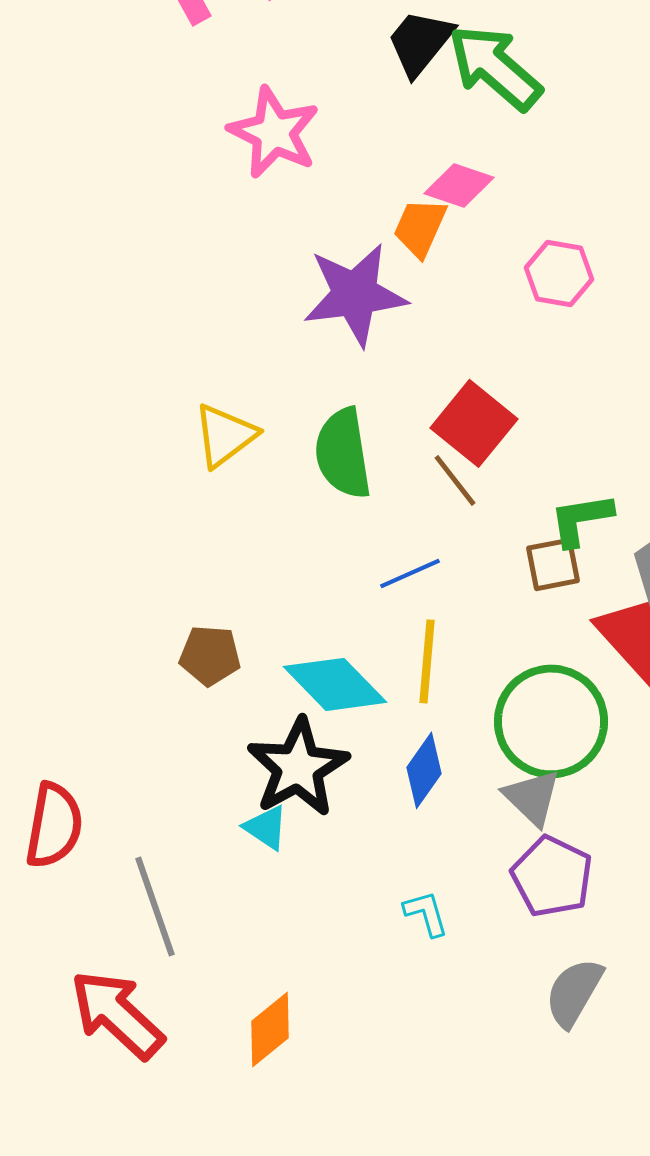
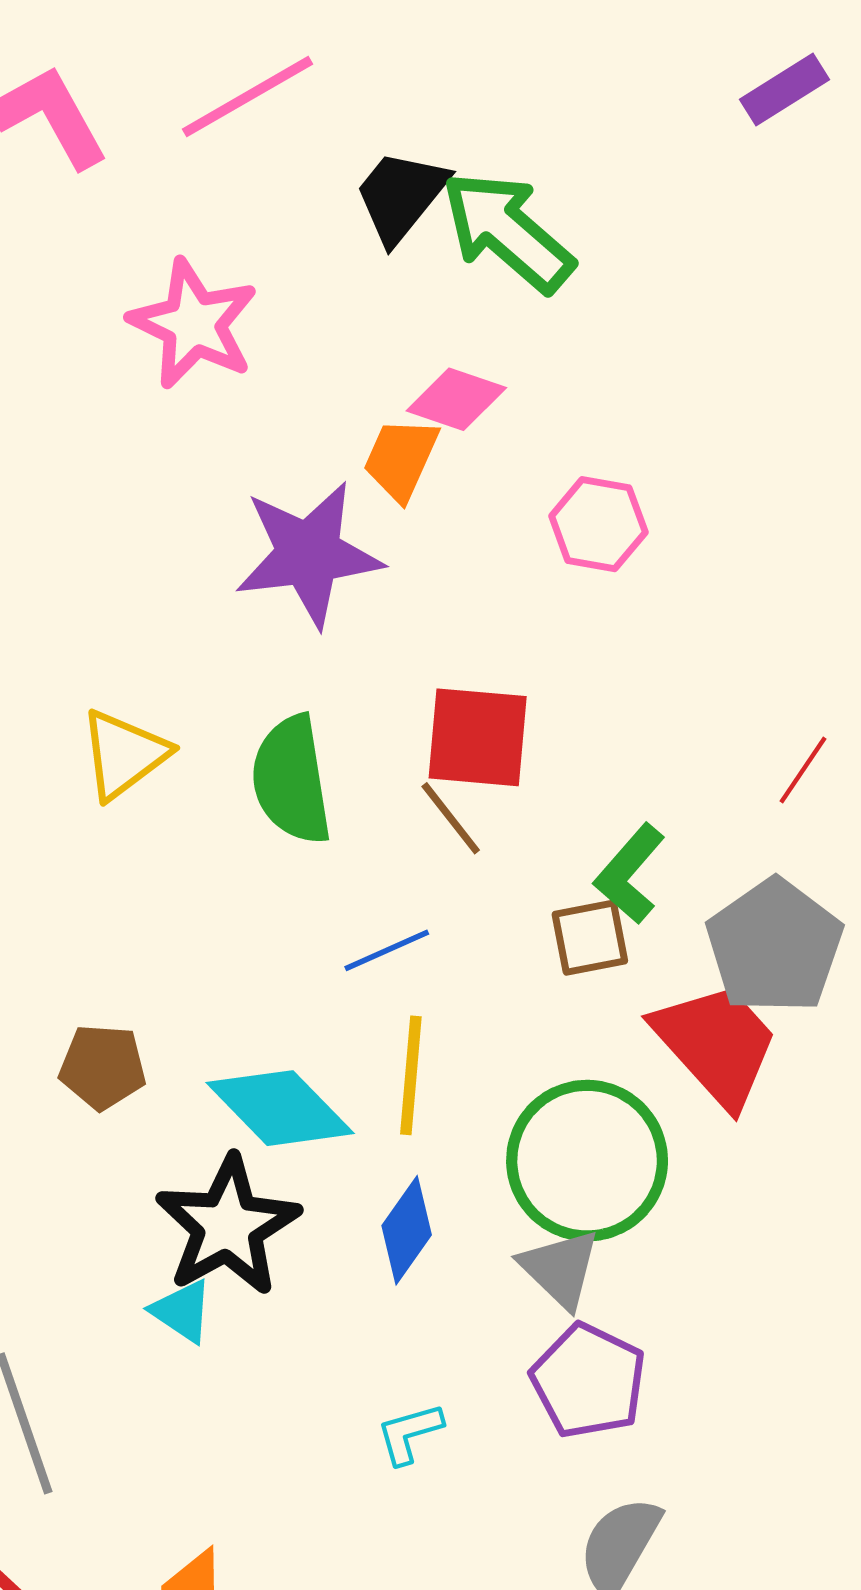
red square: (474, 423) -> (478, 737), turned -34
green L-shape: (581, 519) -> (630, 874), turned -40
cyan L-shape: (426, 913) -> (409, 1433), turned -90

